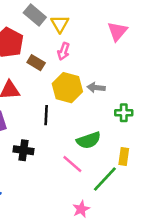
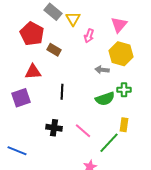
pink arrow: (64, 51) -> (89, 36), moved
yellow hexagon: (67, 88) -> (121, 54), moved
green semicircle: (89, 140) -> (105, 99), moved
black cross: (24, 150) -> (54, 128), moved

